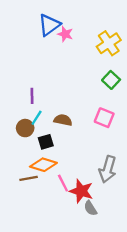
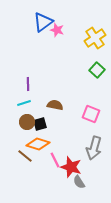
cyan line: (37, 118) -> (24, 103), moved, turned 40
pink square: (104, 118) -> (91, 114), moved
brown circle: (25, 128) -> (27, 122), moved
brown line: (29, 178) -> (25, 156), turned 49

